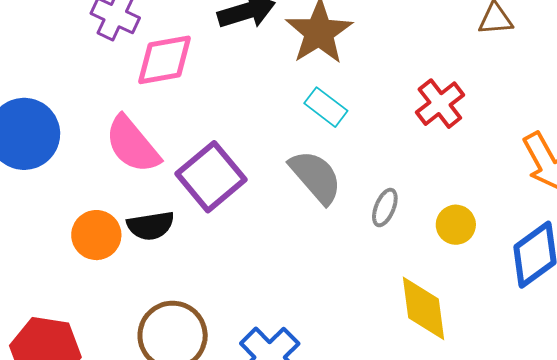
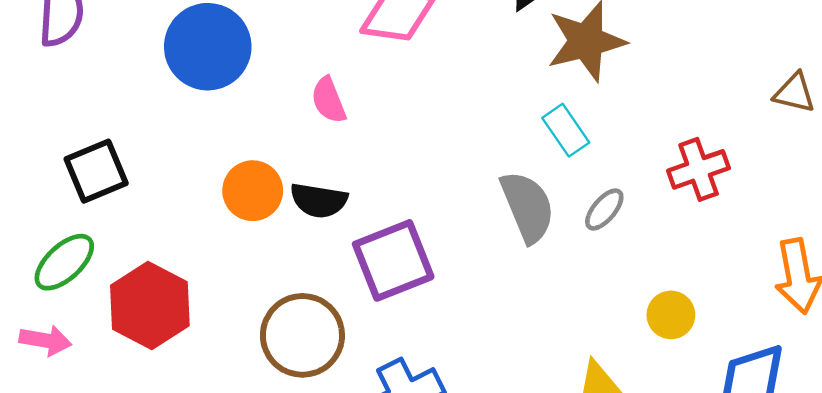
pink semicircle: (132, 145) -> (329, 100), size x0.6
purple square: (211, 177) -> (393, 260), moved
gray ellipse: (385, 208) -> (604, 209), moved

